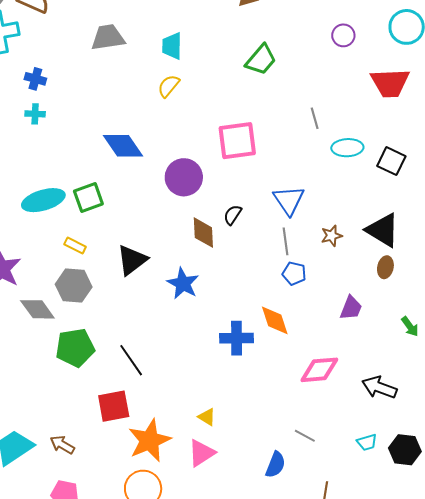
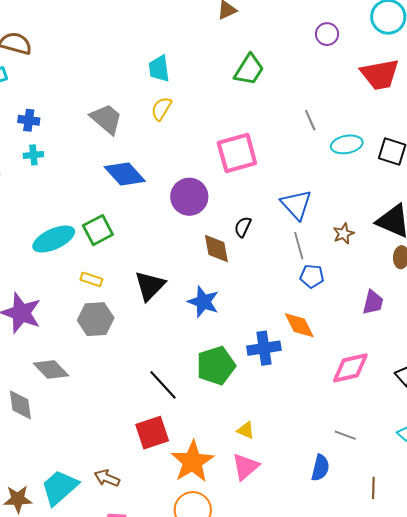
gray trapezoid: (108, 37) -> (106, 119), moved, turned 57
gray diamond: (37, 309) -> (51, 370), moved
green pentagon: (75, 348) -> (216, 366), moved

